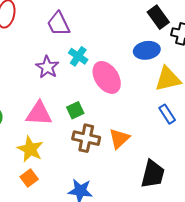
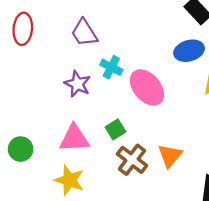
brown cross: (86, 138) -> (132, 160), turned 32

